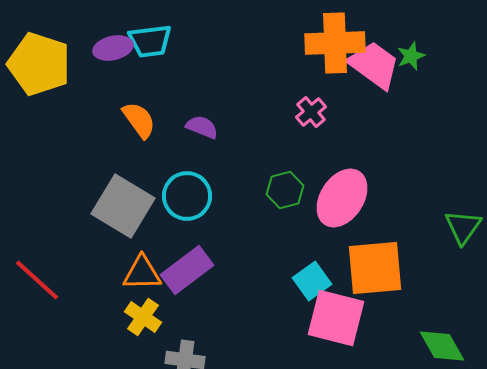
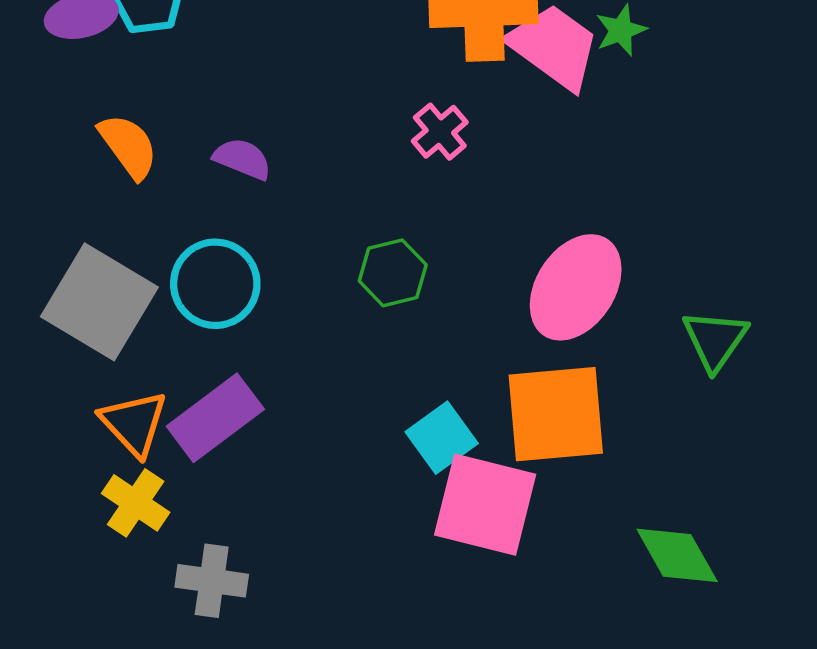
pink ellipse: (342, 198) -> (576, 287), moved
orange triangle: (142, 273) -> (134, 423), turned 48

